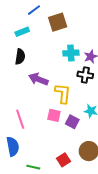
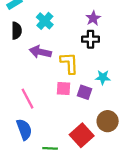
cyan cross: (71, 53) -> (45, 21), moved, turned -35
red square: (63, 160) -> (82, 135), size x1.5

